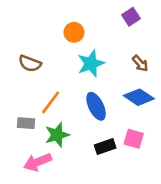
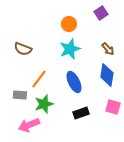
orange circle: (74, 32) -> (69, 24), moved
blue diamond: (139, 97) -> (107, 75), turned 65
pink square: (134, 139) -> (113, 107), moved

